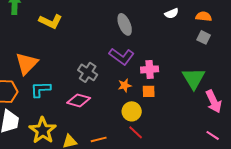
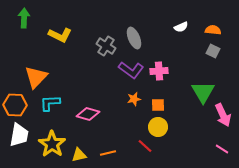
pink cross: (150, 69) -> (159, 71), moved
gray cross: (88, 72) -> (106, 46), moved
yellow circle: (132, 111) -> (158, 127), moved

